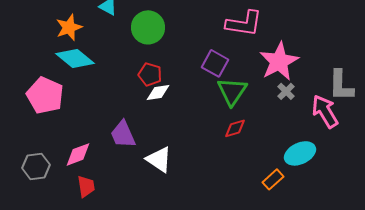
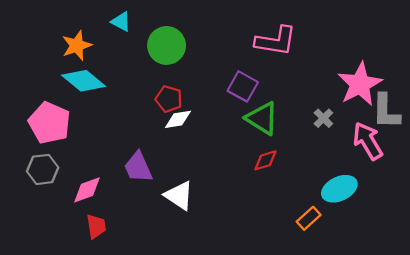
pink star: (279, 61) -> (360, 84), moved
green triangle: (232, 91) -> (262, 118), turned -32
gray hexagon: (36, 166) -> (43, 169), moved

